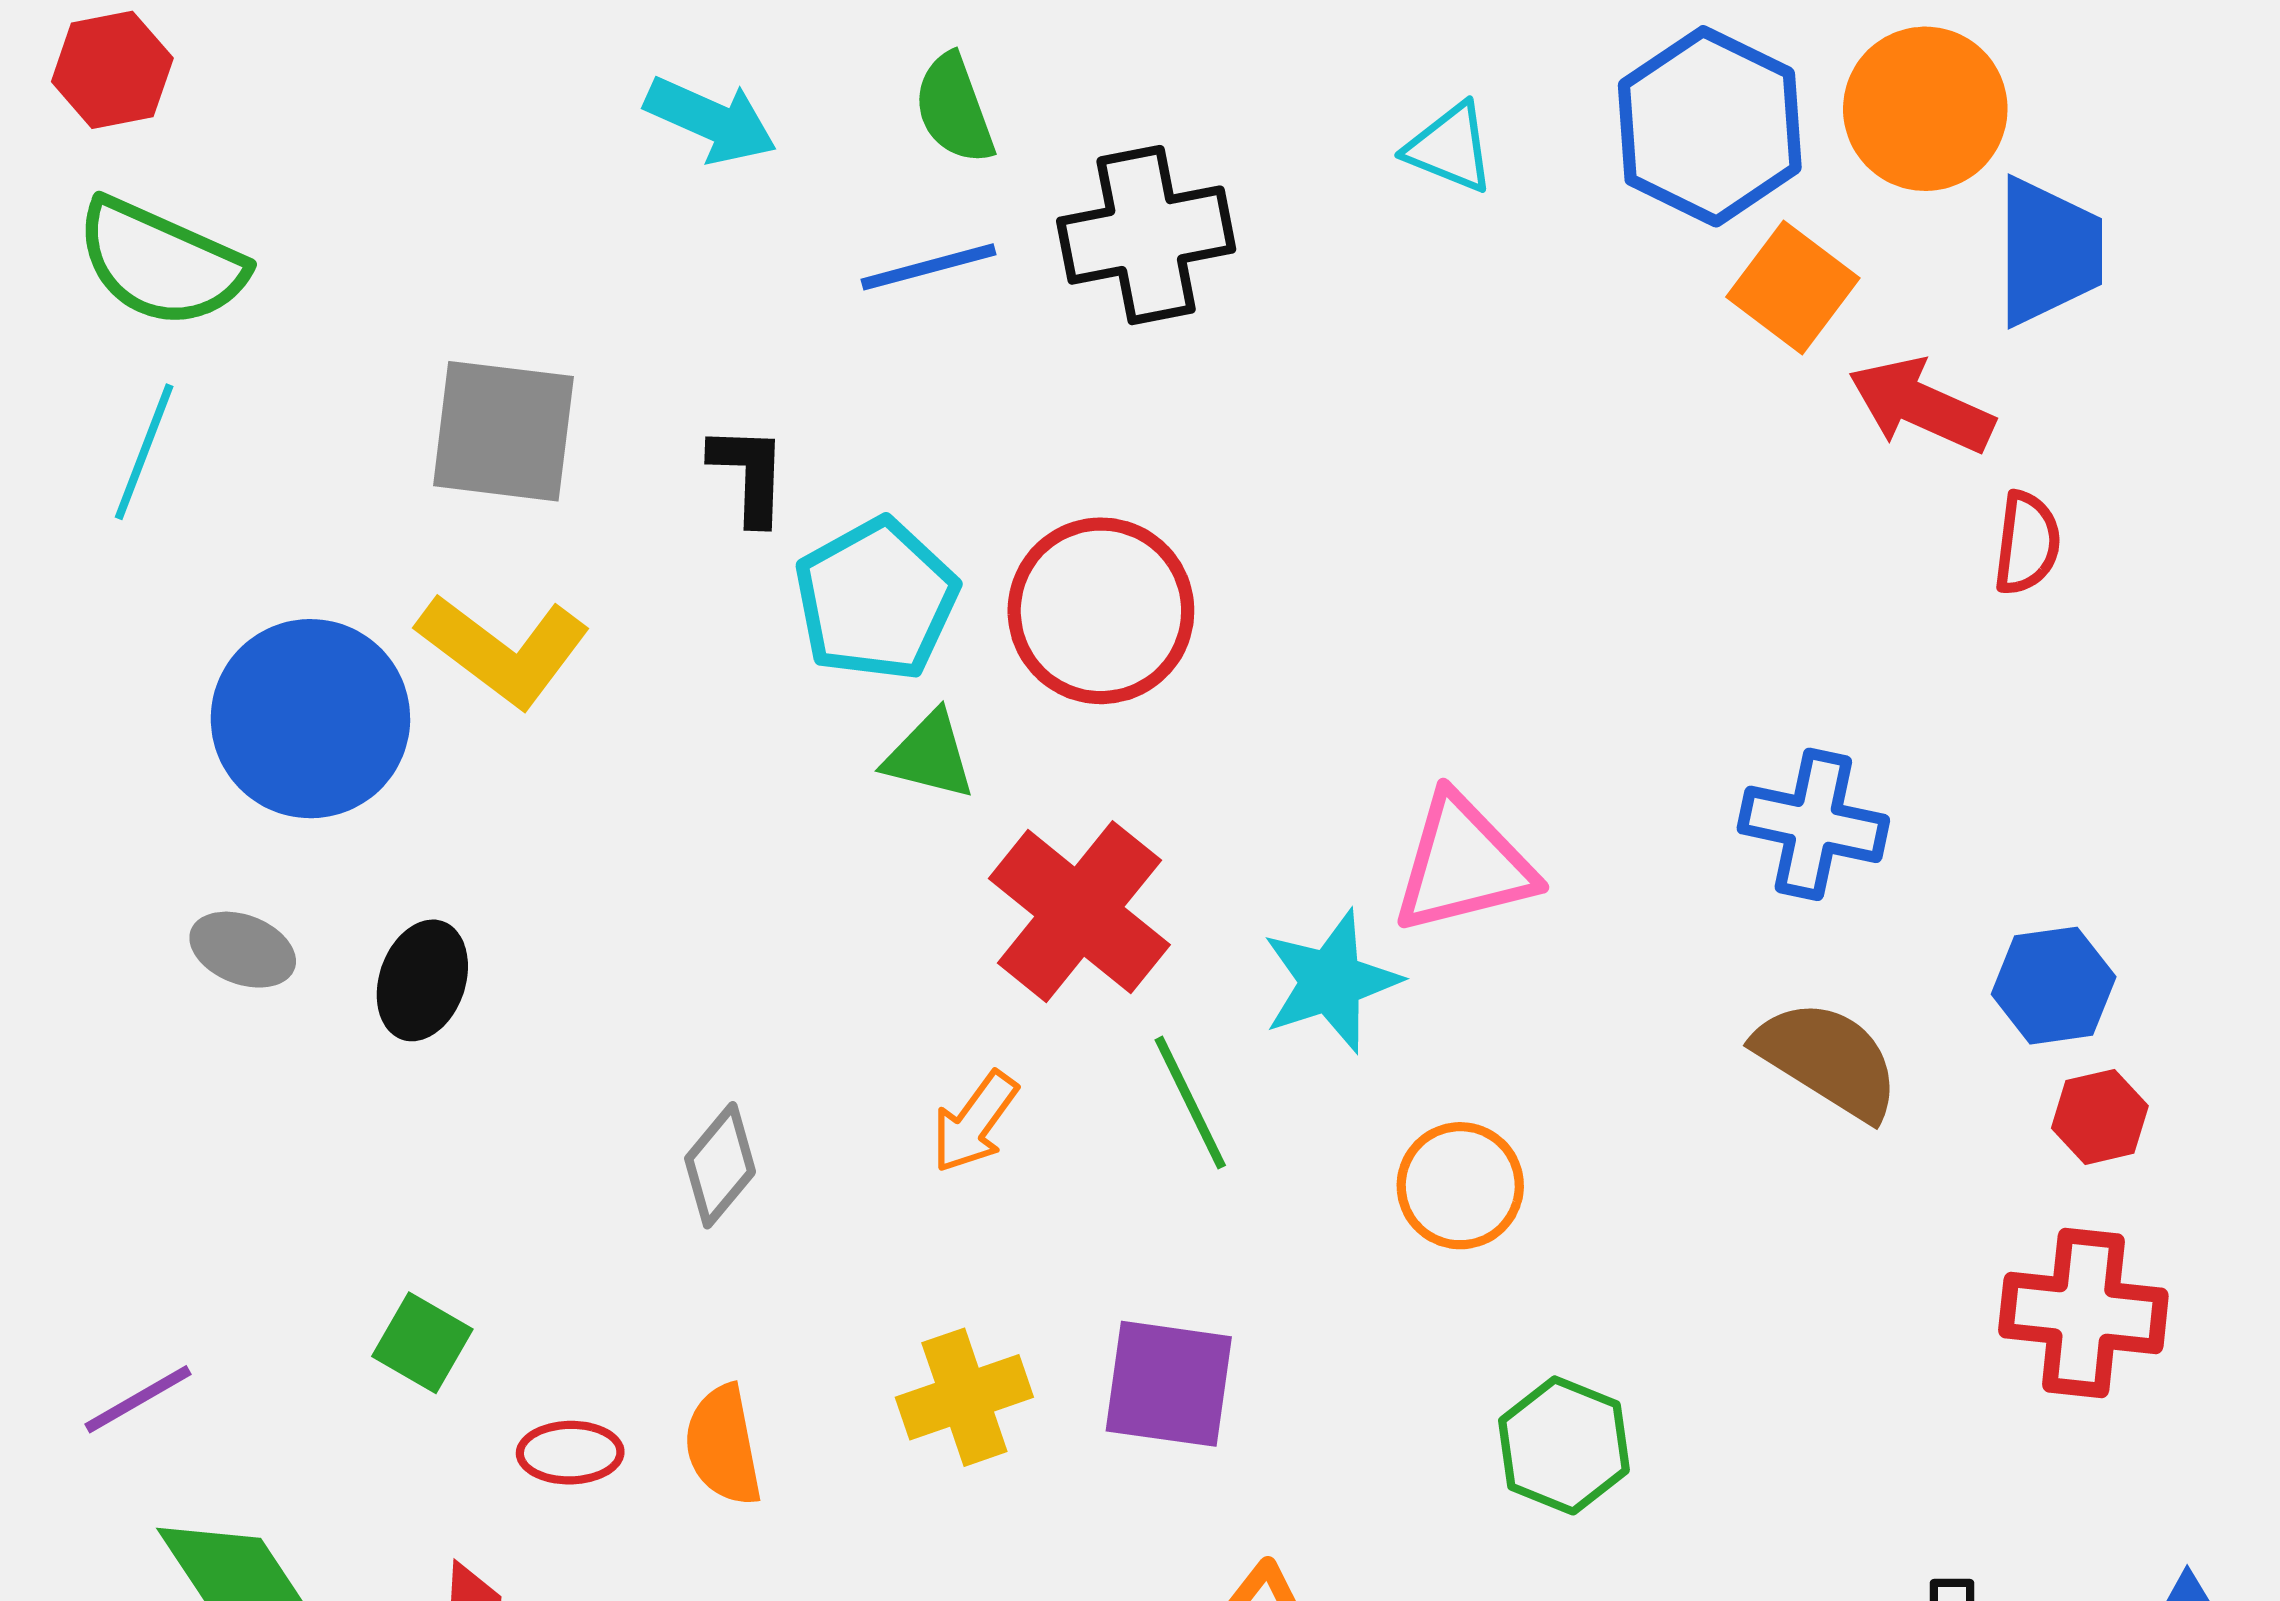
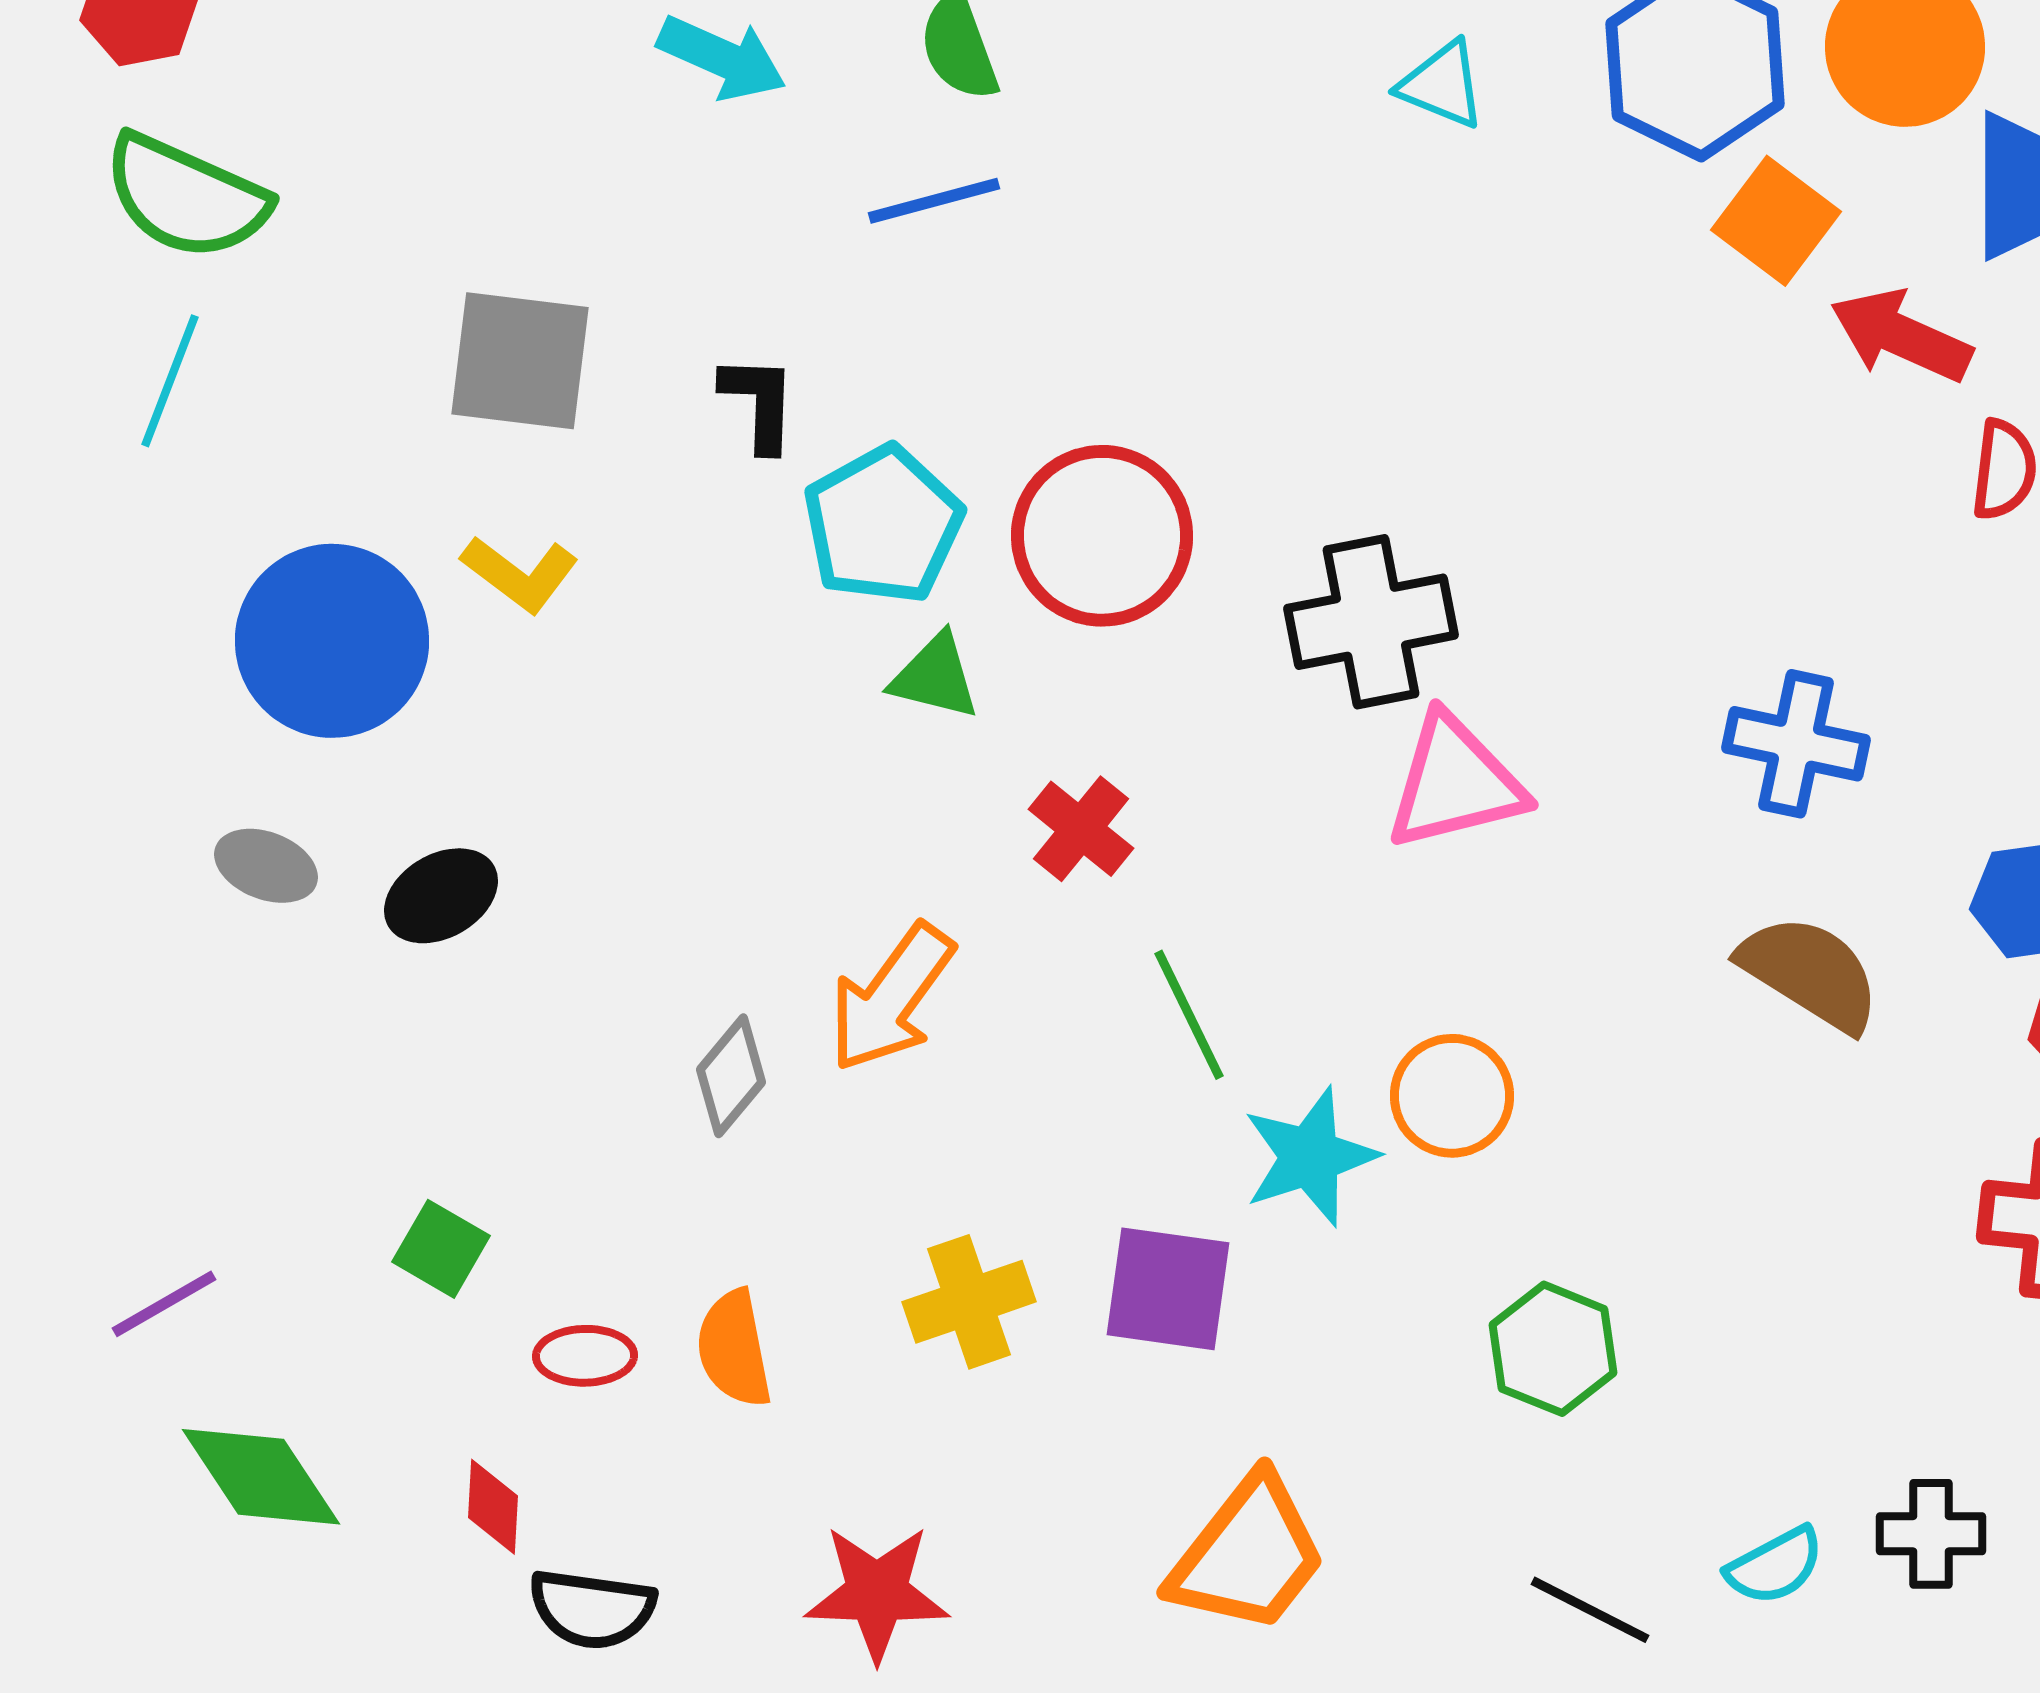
black cross: (1146, 235) -> (1371, 622), moved
yellow L-shape: (503, 650) -> (520, 574), size x0.7
red cross: (1079, 912) -> (1081, 829), size x0.6
black ellipse: (422, 980) -> (441, 896), turned 41
cyan star: (1331, 981) -> (1310, 1157), moved
orange arrow: (975, 1122) -> (891, 998), moved, size x1.5

